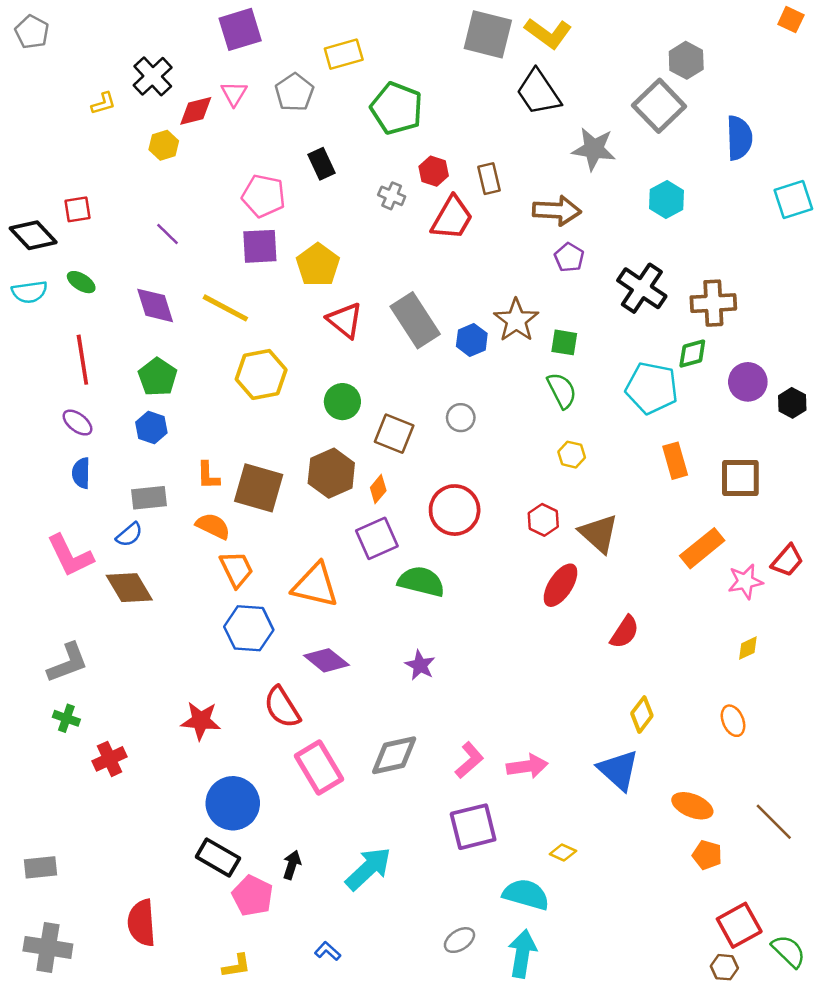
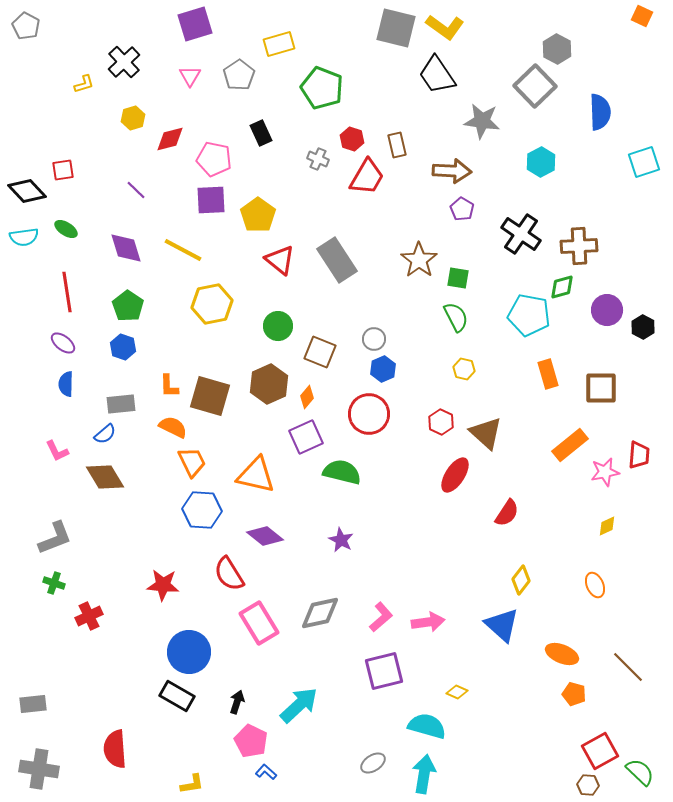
red diamond: (196, 111) -> (170, 139), moved
blue hexagon: (472, 340) -> (383, 369), moved
pink L-shape: (70, 556) -> (57, 451), size x0.6
red trapezoid: (787, 561) -> (639, 455), turned -36
pink pentagon: (252, 896) -> (251, 741), moved

